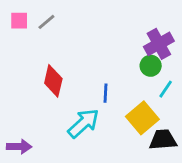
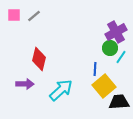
cyan line: (166, 89) -> (121, 57), moved
blue line: (105, 93) -> (95, 69), moved
purple arrow: (19, 147) -> (25, 84), moved

